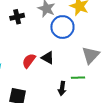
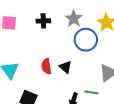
red semicircle: (29, 61) -> (46, 66), turned -56

